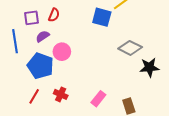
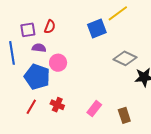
blue square: (102, 17) -> (97, 28), turned -36
purple semicircle: (43, 36) -> (39, 48), turned 40

